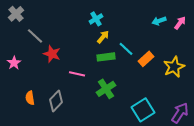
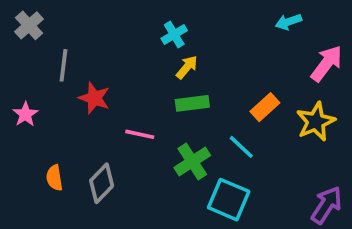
cyan arrow: (159, 21) -> (288, 22), moved
pink arrow: (180, 23) -> (327, 64), moved, size x1.5
gray line: (35, 36) -> (63, 65), turned 54
cyan line: (126, 49) -> (241, 147), moved
cyan square: (143, 110) -> (229, 200), moved, turned -35

